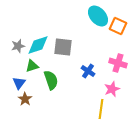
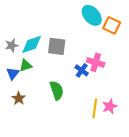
pink cross: (118, 63) -> (96, 62), moved
green semicircle: (51, 80) -> (57, 90), moved
blue triangle: (19, 83) -> (13, 73), moved
pink star: (112, 89) -> (110, 106), moved

